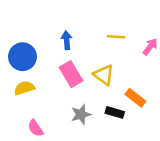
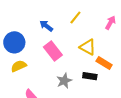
yellow line: (116, 37) -> (75, 18), moved, turned -48
blue arrow: (67, 40) -> (46, 26), turned -40
yellow triangle: (104, 75) -> (88, 47), moved

